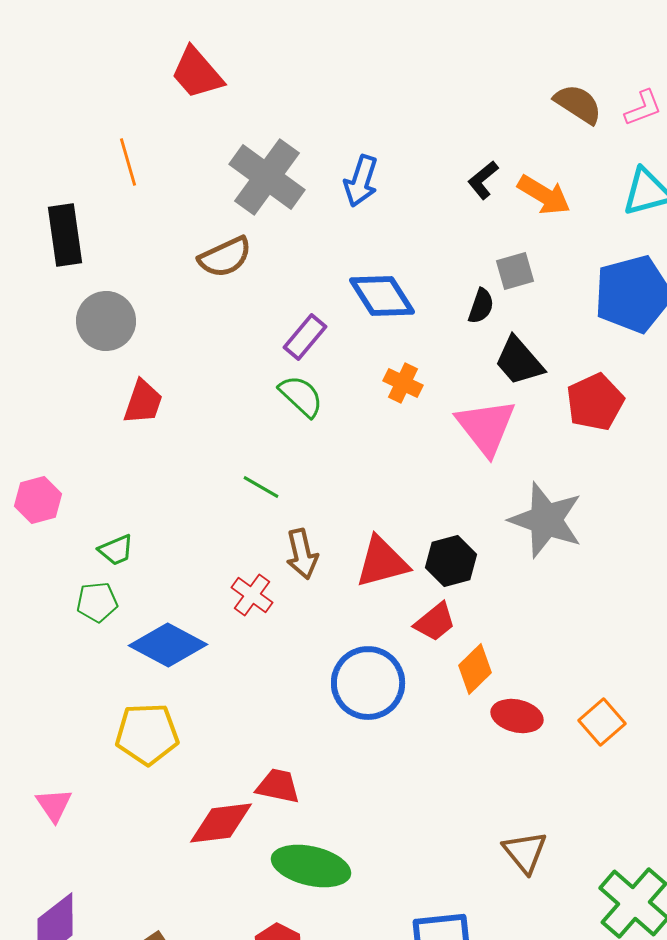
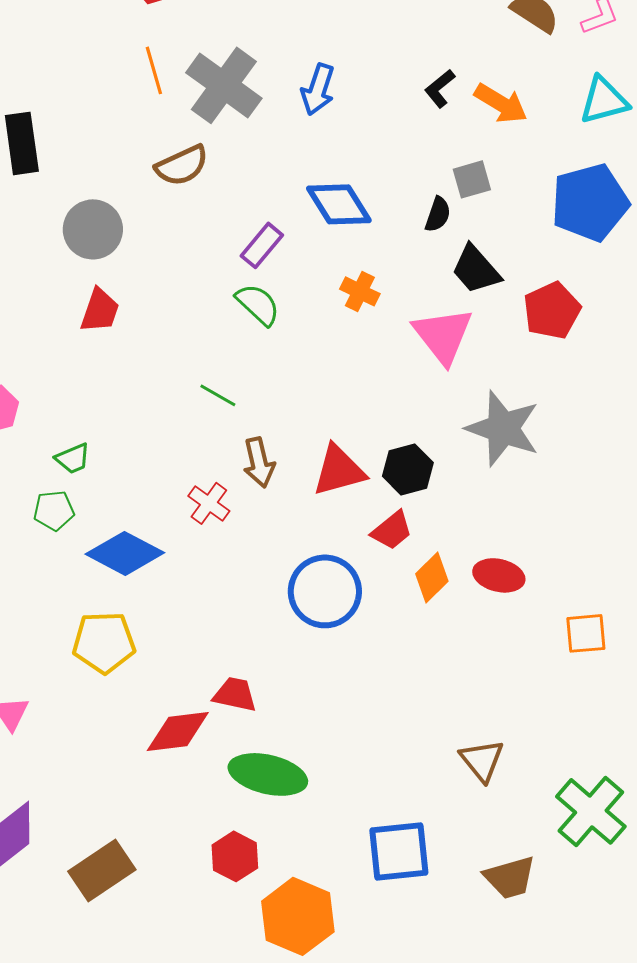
orange line: (128, 162) -> (154, 70), moved
gray circle: (106, 321) -> (93, 229), moved
red ellipse: (517, 716) -> (499, 575), moved
orange square: (602, 722) -> (586, 633), moved, turned 36

